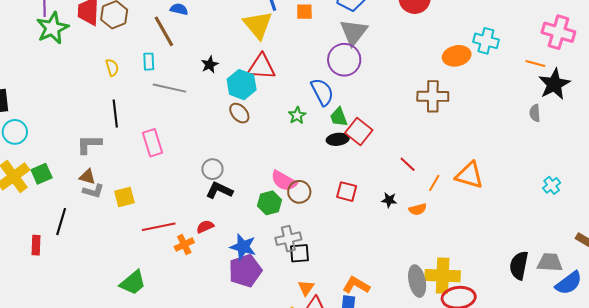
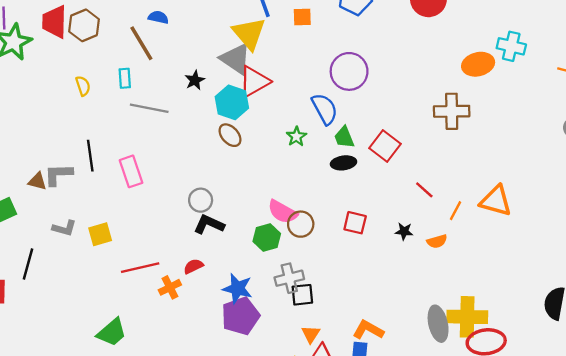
gray triangle: (354, 32) -> (236, 59), moved, turned -32
red triangle: (261, 67) -> (254, 81), turned -32
black line: (115, 113) -> (90, 156), moved
red square: (359, 131) -> (385, 146), moved
brown triangle: (87, 177) -> (37, 181), moved

